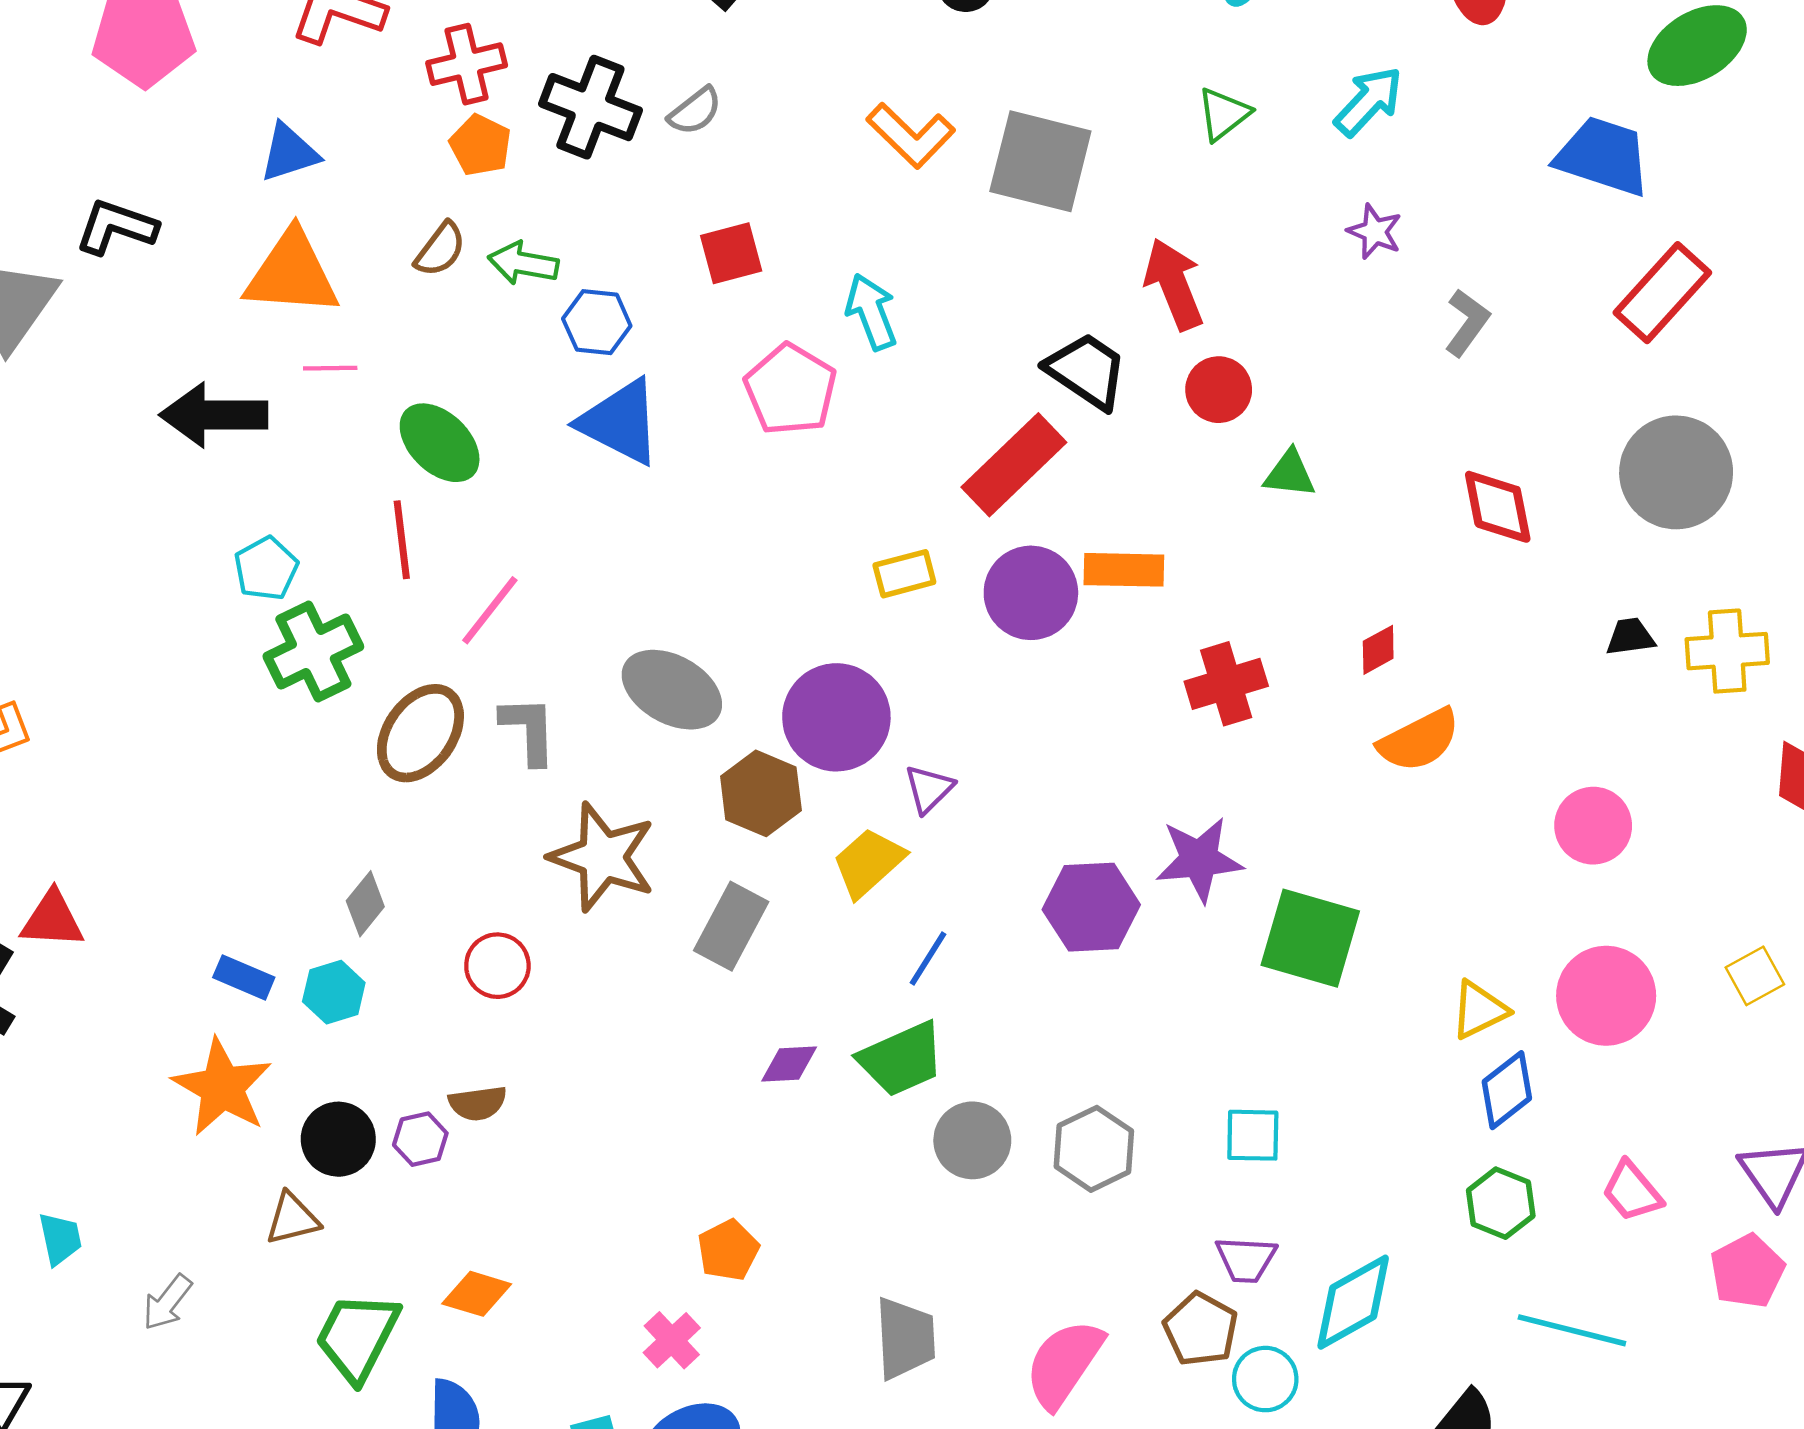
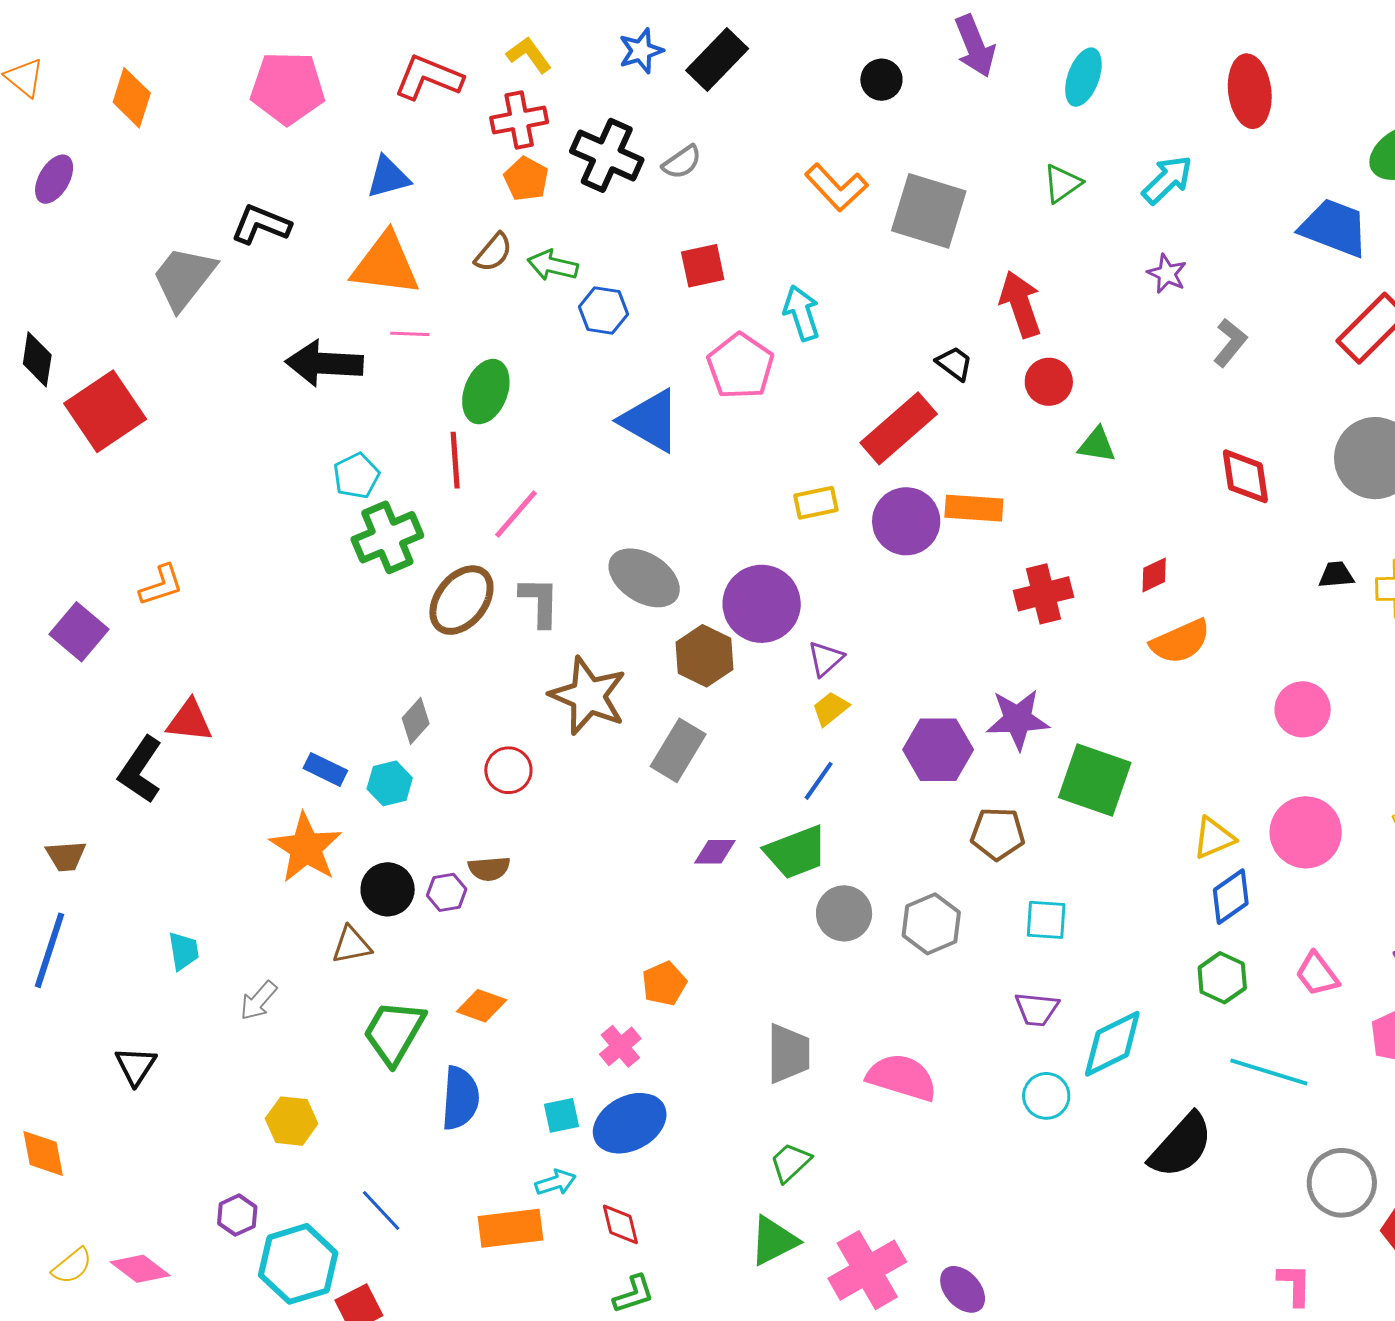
black trapezoid: (1087, 371) -> (954, 363), size x0.6
blue triangle: (620, 422) -> (650, 421), moved
green ellipse: (440, 443) -> (486, 392), turned 64
yellow trapezoid: (869, 863) -> (830, 709), moved, size x0.7
brown pentagon: (1201, 1329) -> (998, 834), moved, turned -30
pink semicircle: (1064, 1364) -> (902, 1077), turned 70

